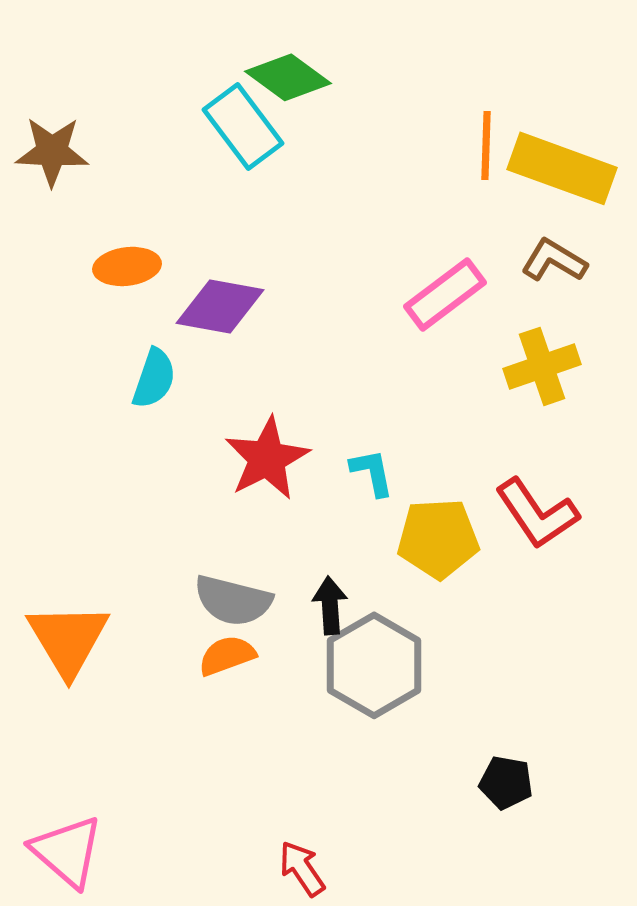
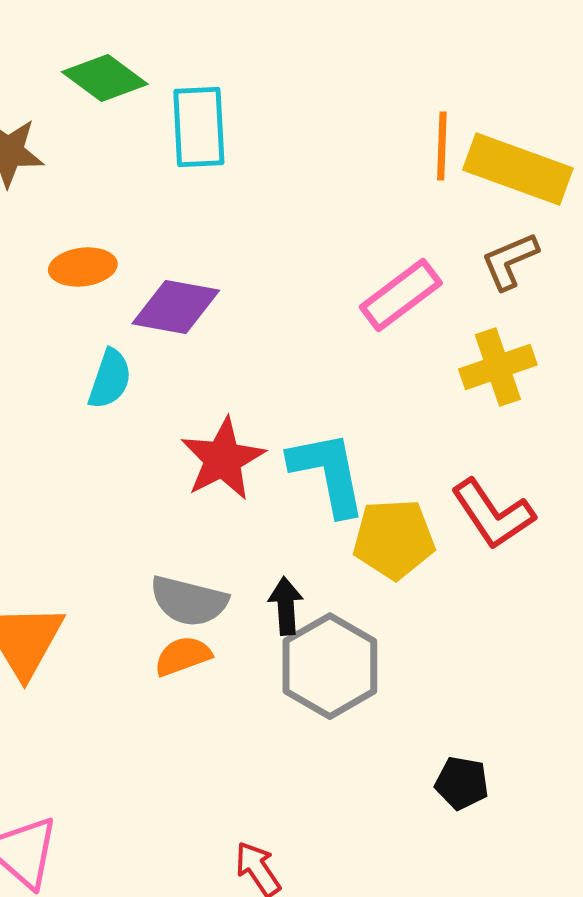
green diamond: (288, 77) -> (105, 78), moved
cyan rectangle: (243, 126) -> (199, 127), turned 34
brown L-shape: (554, 260) -> (510, 261), turned -54
cyan L-shape: (372, 472) -> (328, 473), size x1.8

